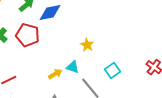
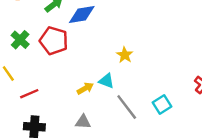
cyan square: (113, 71) -> (162, 104), moved

